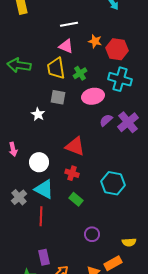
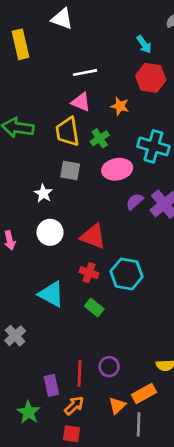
orange star: (95, 41) -> (120, 106), moved
red hexagon: (117, 49) -> (151, 78), moved
white circle: (39, 162) -> (50, 232), moved
cyan hexagon: (113, 183) -> (127, 274), moved
gray cross: (19, 197) -> (15, 336), moved
red line: (41, 216) -> (80, 373), moved
purple circle: (92, 234) -> (109, 367), moved

